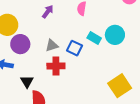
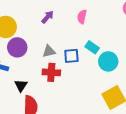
cyan circle: (115, 35) -> (108, 61), moved
blue square: (74, 48) -> (71, 56), turned -35

